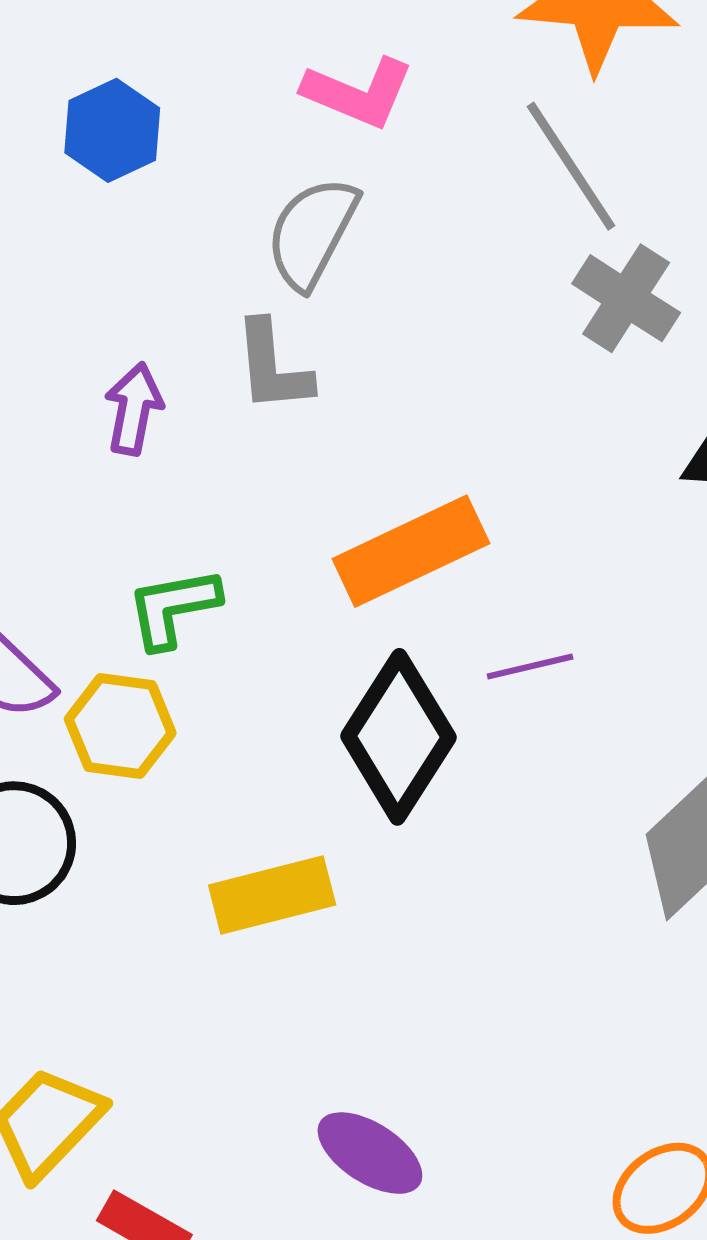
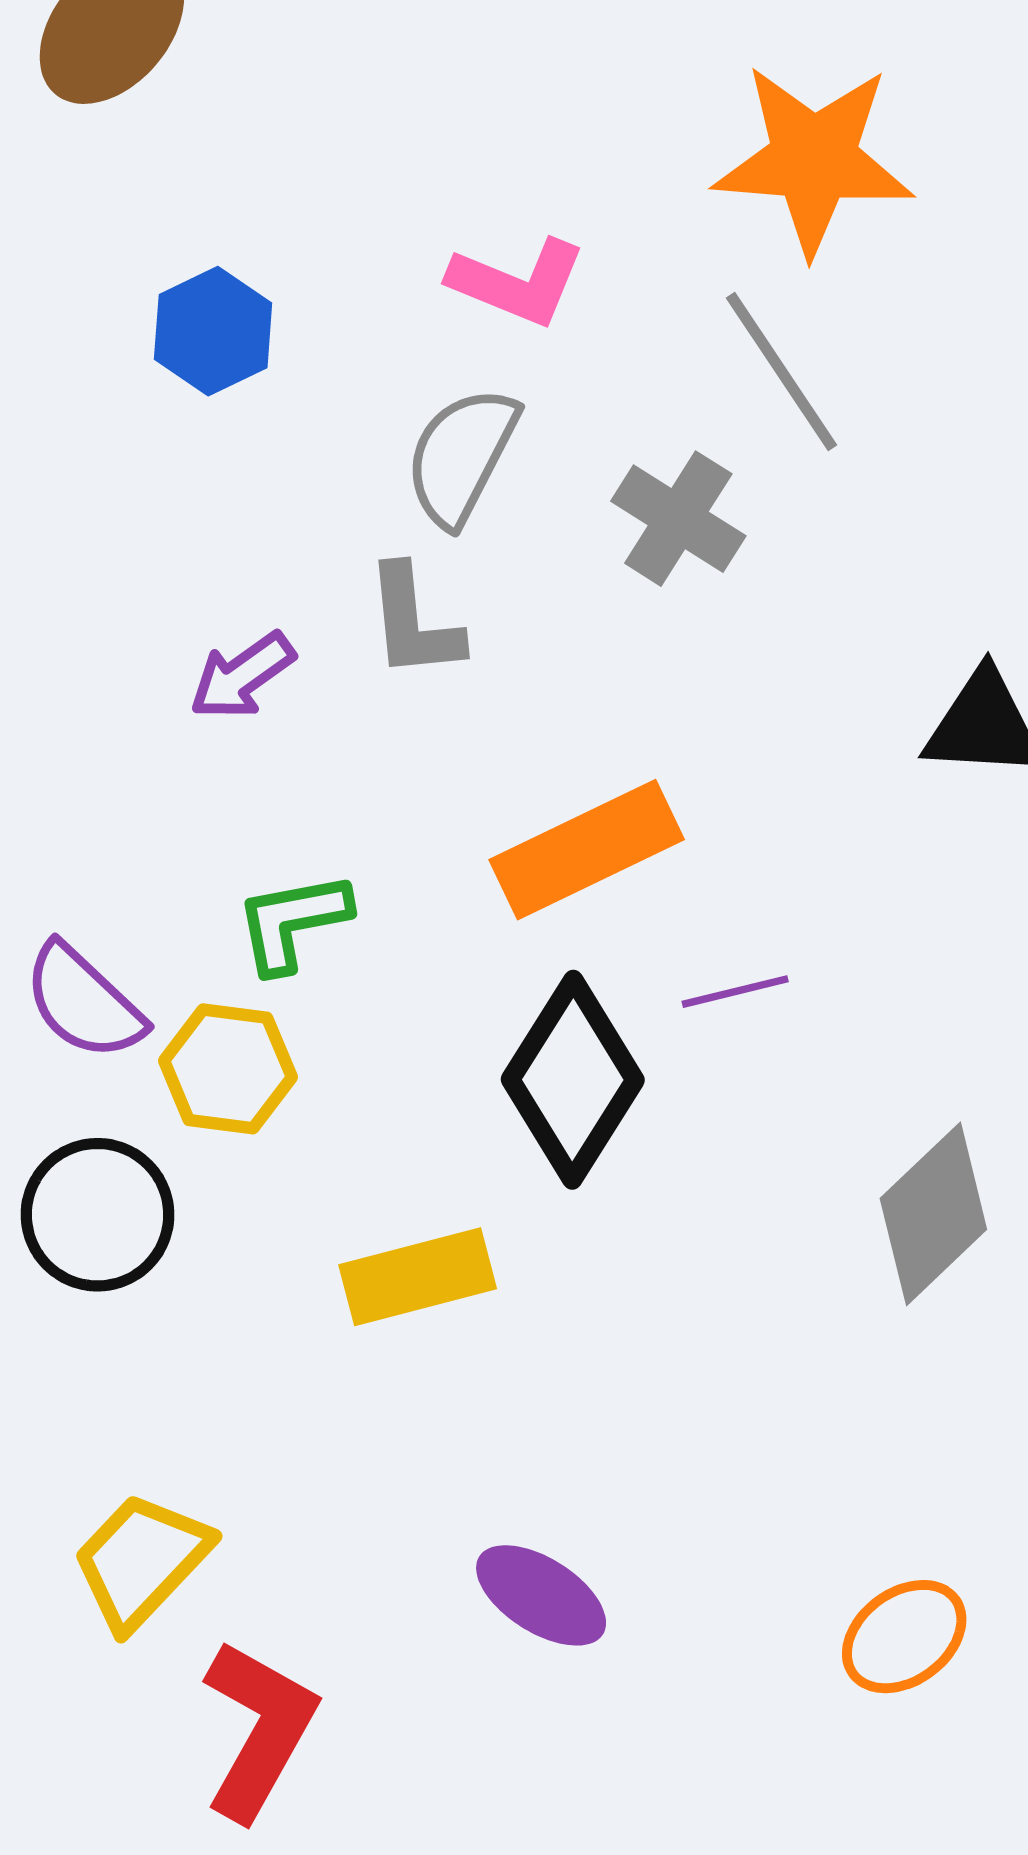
gray cross: (626, 298) -> (678, 519), moved
purple arrow: (134, 409) -> (242, 676), turned -136

